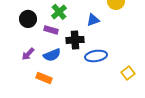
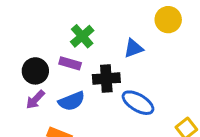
black circle: (28, 19) -> (35, 71), moved
blue ellipse: (96, 56) -> (138, 103), turned 40

